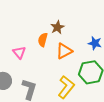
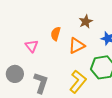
brown star: (57, 27) -> (86, 22), moved

